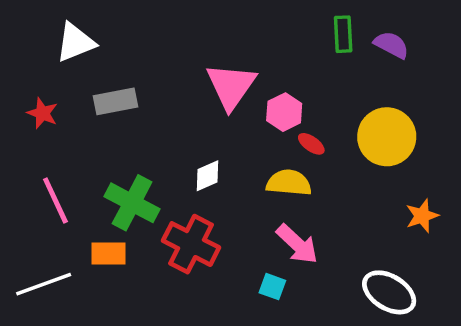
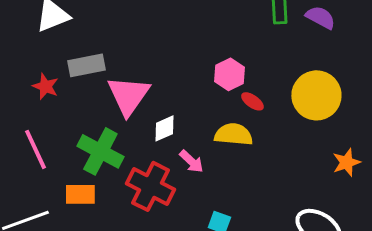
pink triangle: (231, 86) -> (128, 95), moved
red star: (42, 113) -> (45, 86), moved
pink arrow: (297, 244) -> (191, 161), moved, size x0.7

